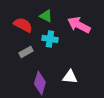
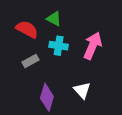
pink arrow: (79, 25) -> (93, 46), moved, turned 85
white triangle: (70, 77) -> (82, 90), turned 42

